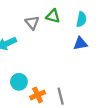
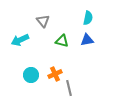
green triangle: (53, 16) -> (62, 41), moved
orange cross: (38, 95) -> (55, 74), moved

